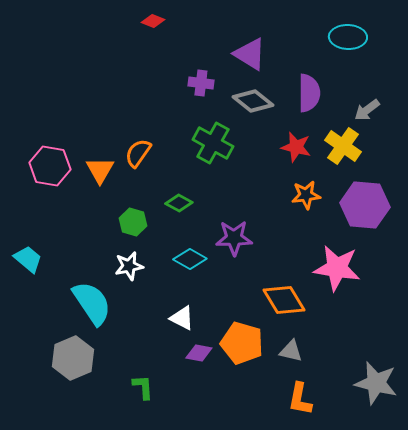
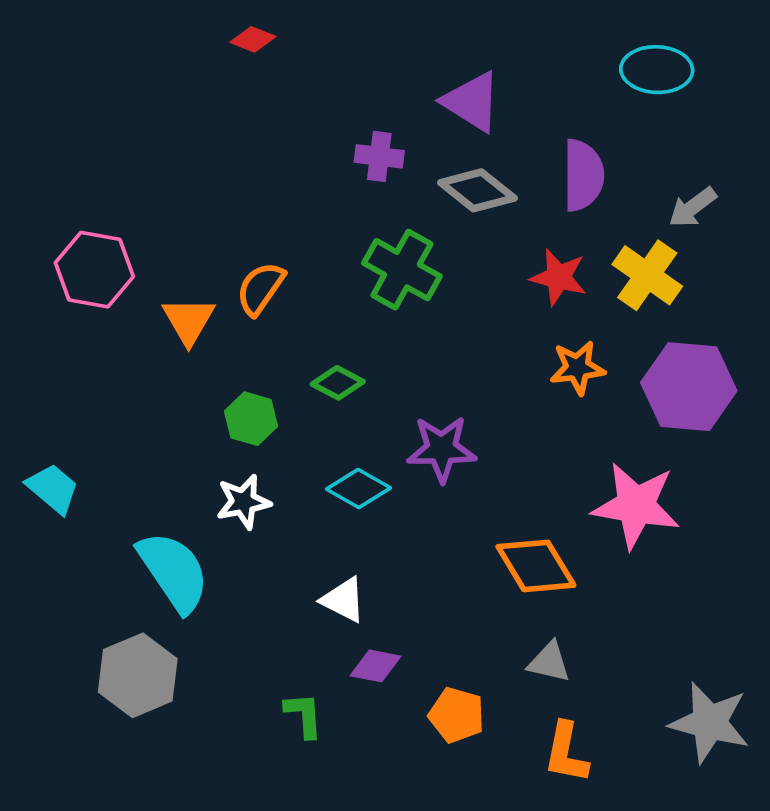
red diamond: (153, 21) -> (253, 39), moved
pink hexagon: (50, 166) -> (94, 270), moved
orange pentagon: (242, 343) -> (457, 715), moved, size x0.7
green L-shape: (143, 387) -> (304, 715), moved

